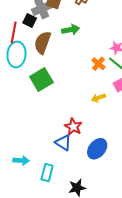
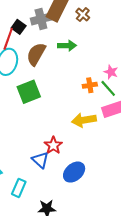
black square: (30, 21) -> (19, 27), moved
orange cross: (98, 64) -> (90, 85), turned 32
yellow arrow: (98, 98) -> (84, 120), size x1.6

